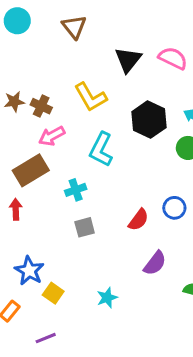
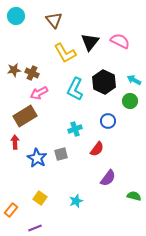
yellow L-shape: (91, 97) -> (65, 53), moved
cyan L-shape: (101, 149) -> (75, 89), moved
cyan cross: (76, 190) -> (75, 129), moved
blue circle: (174, 208) -> (108, 121), moved
blue star: (29, 271) -> (37, 158), moved

